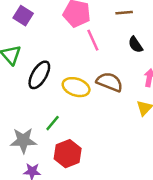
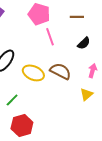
black semicircle: (135, 45) -> (84, 43), turned -104

